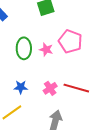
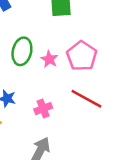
red line: (76, 88) -> (86, 99), moved

